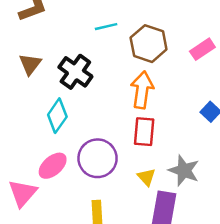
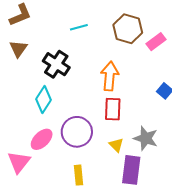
brown hexagon: (149, 44) -> (128, 29), moved
brown triangle: (30, 64) -> (18, 49), moved

